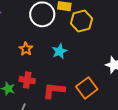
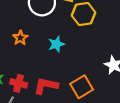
red cross: (27, 80) -> (19, 83), moved

